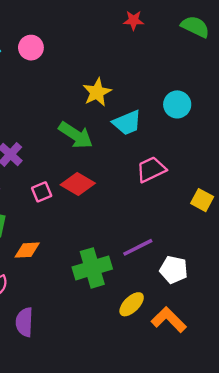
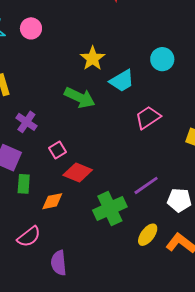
red diamond: (78, 184) -> (78, 172), moved

